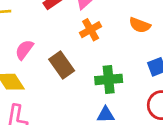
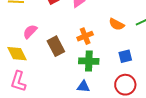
orange cross: (91, 30) -> (85, 36), moved

